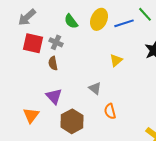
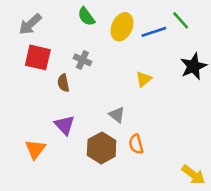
green semicircle: (71, 21) -> (86, 17), moved
gray cross: (56, 42) -> (82, 60), moved
brown hexagon: (72, 121) -> (102, 148), moved

